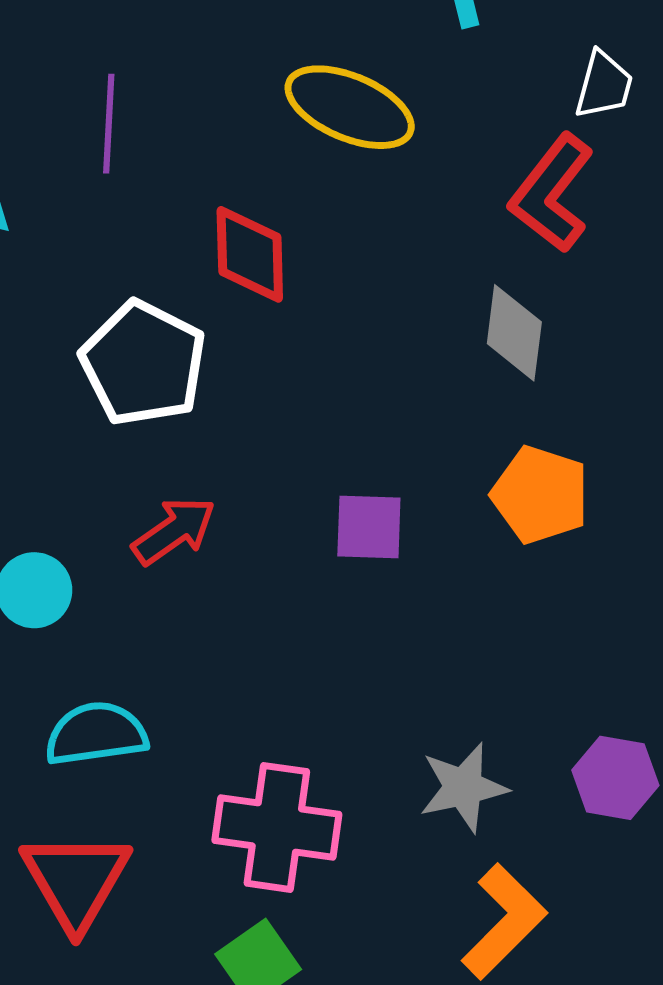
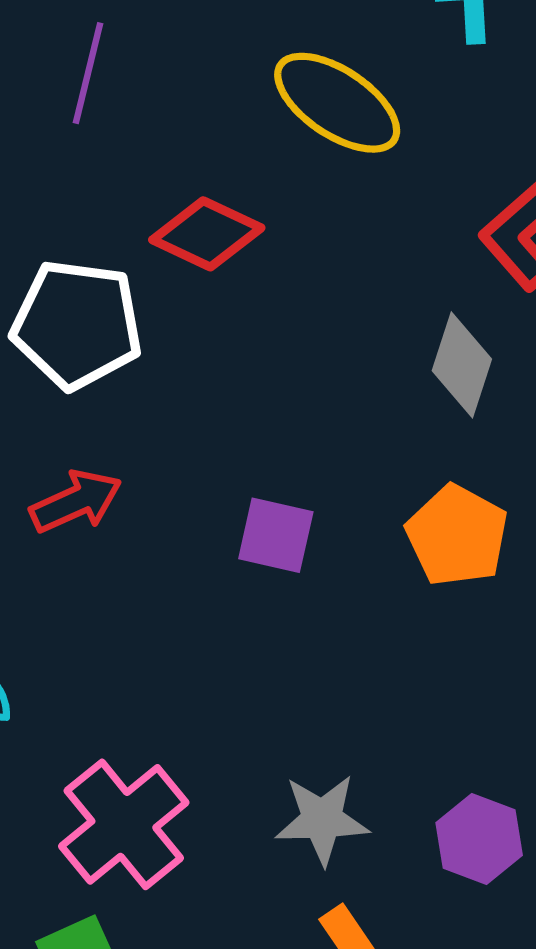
red diamond: (250, 254) -> (207, 234), turned -74
white pentagon: (143, 363) -> (77, 324), turned -30
pink cross: (277, 827) -> (124, 824), turned 32

